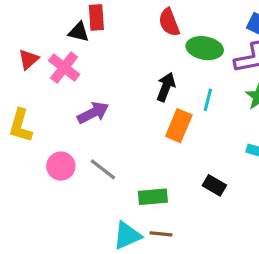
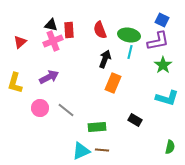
red rectangle: (96, 17) -> (69, 30), moved
red semicircle: (169, 22) -> (100, 30), moved
pink cross: (64, 67) -> (53, 41), moved, turned 30
cyan line: (208, 100) -> (130, 52), moved
purple arrow: (93, 113) -> (49, 77), moved

